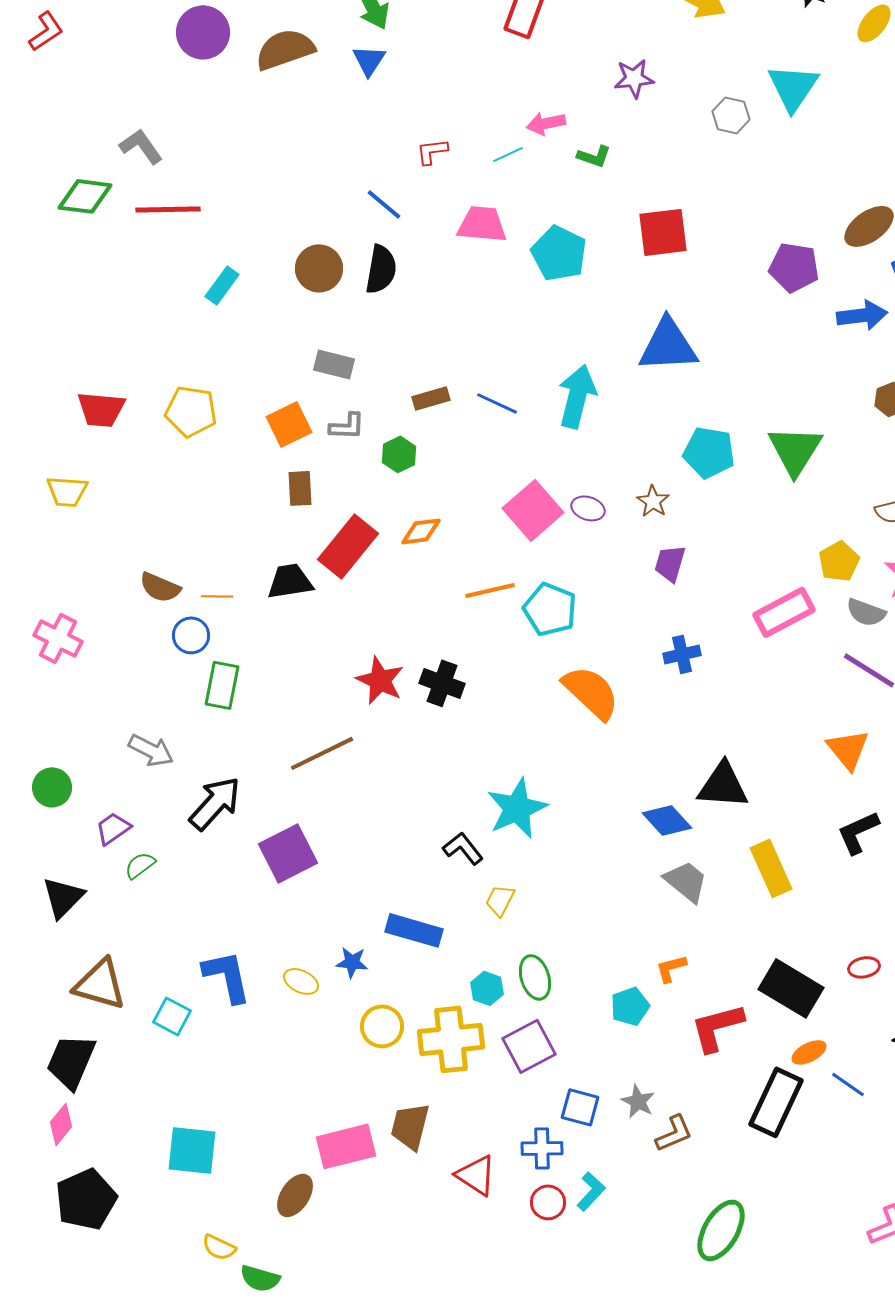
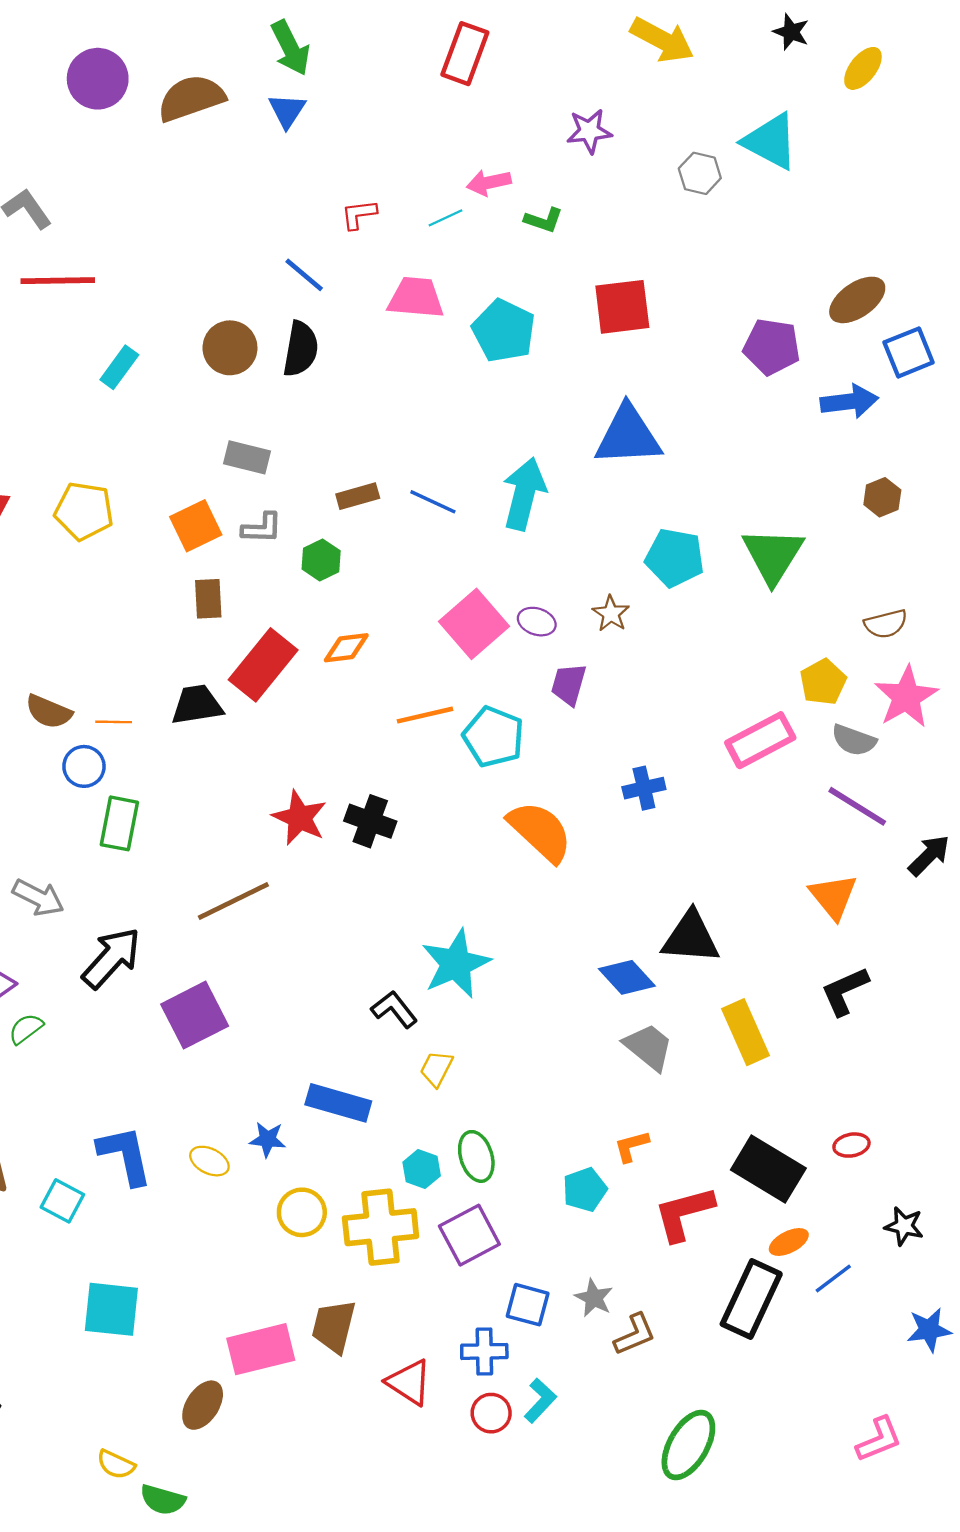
cyan triangle: (793, 87) -> (771, 141), turned -36
purple trapezoid: (670, 563) -> (569, 684), moved
blue line: (848, 1084) -> (833, 1278), turned -72
cyan square: (192, 1150) -> (111, 1309), moved

